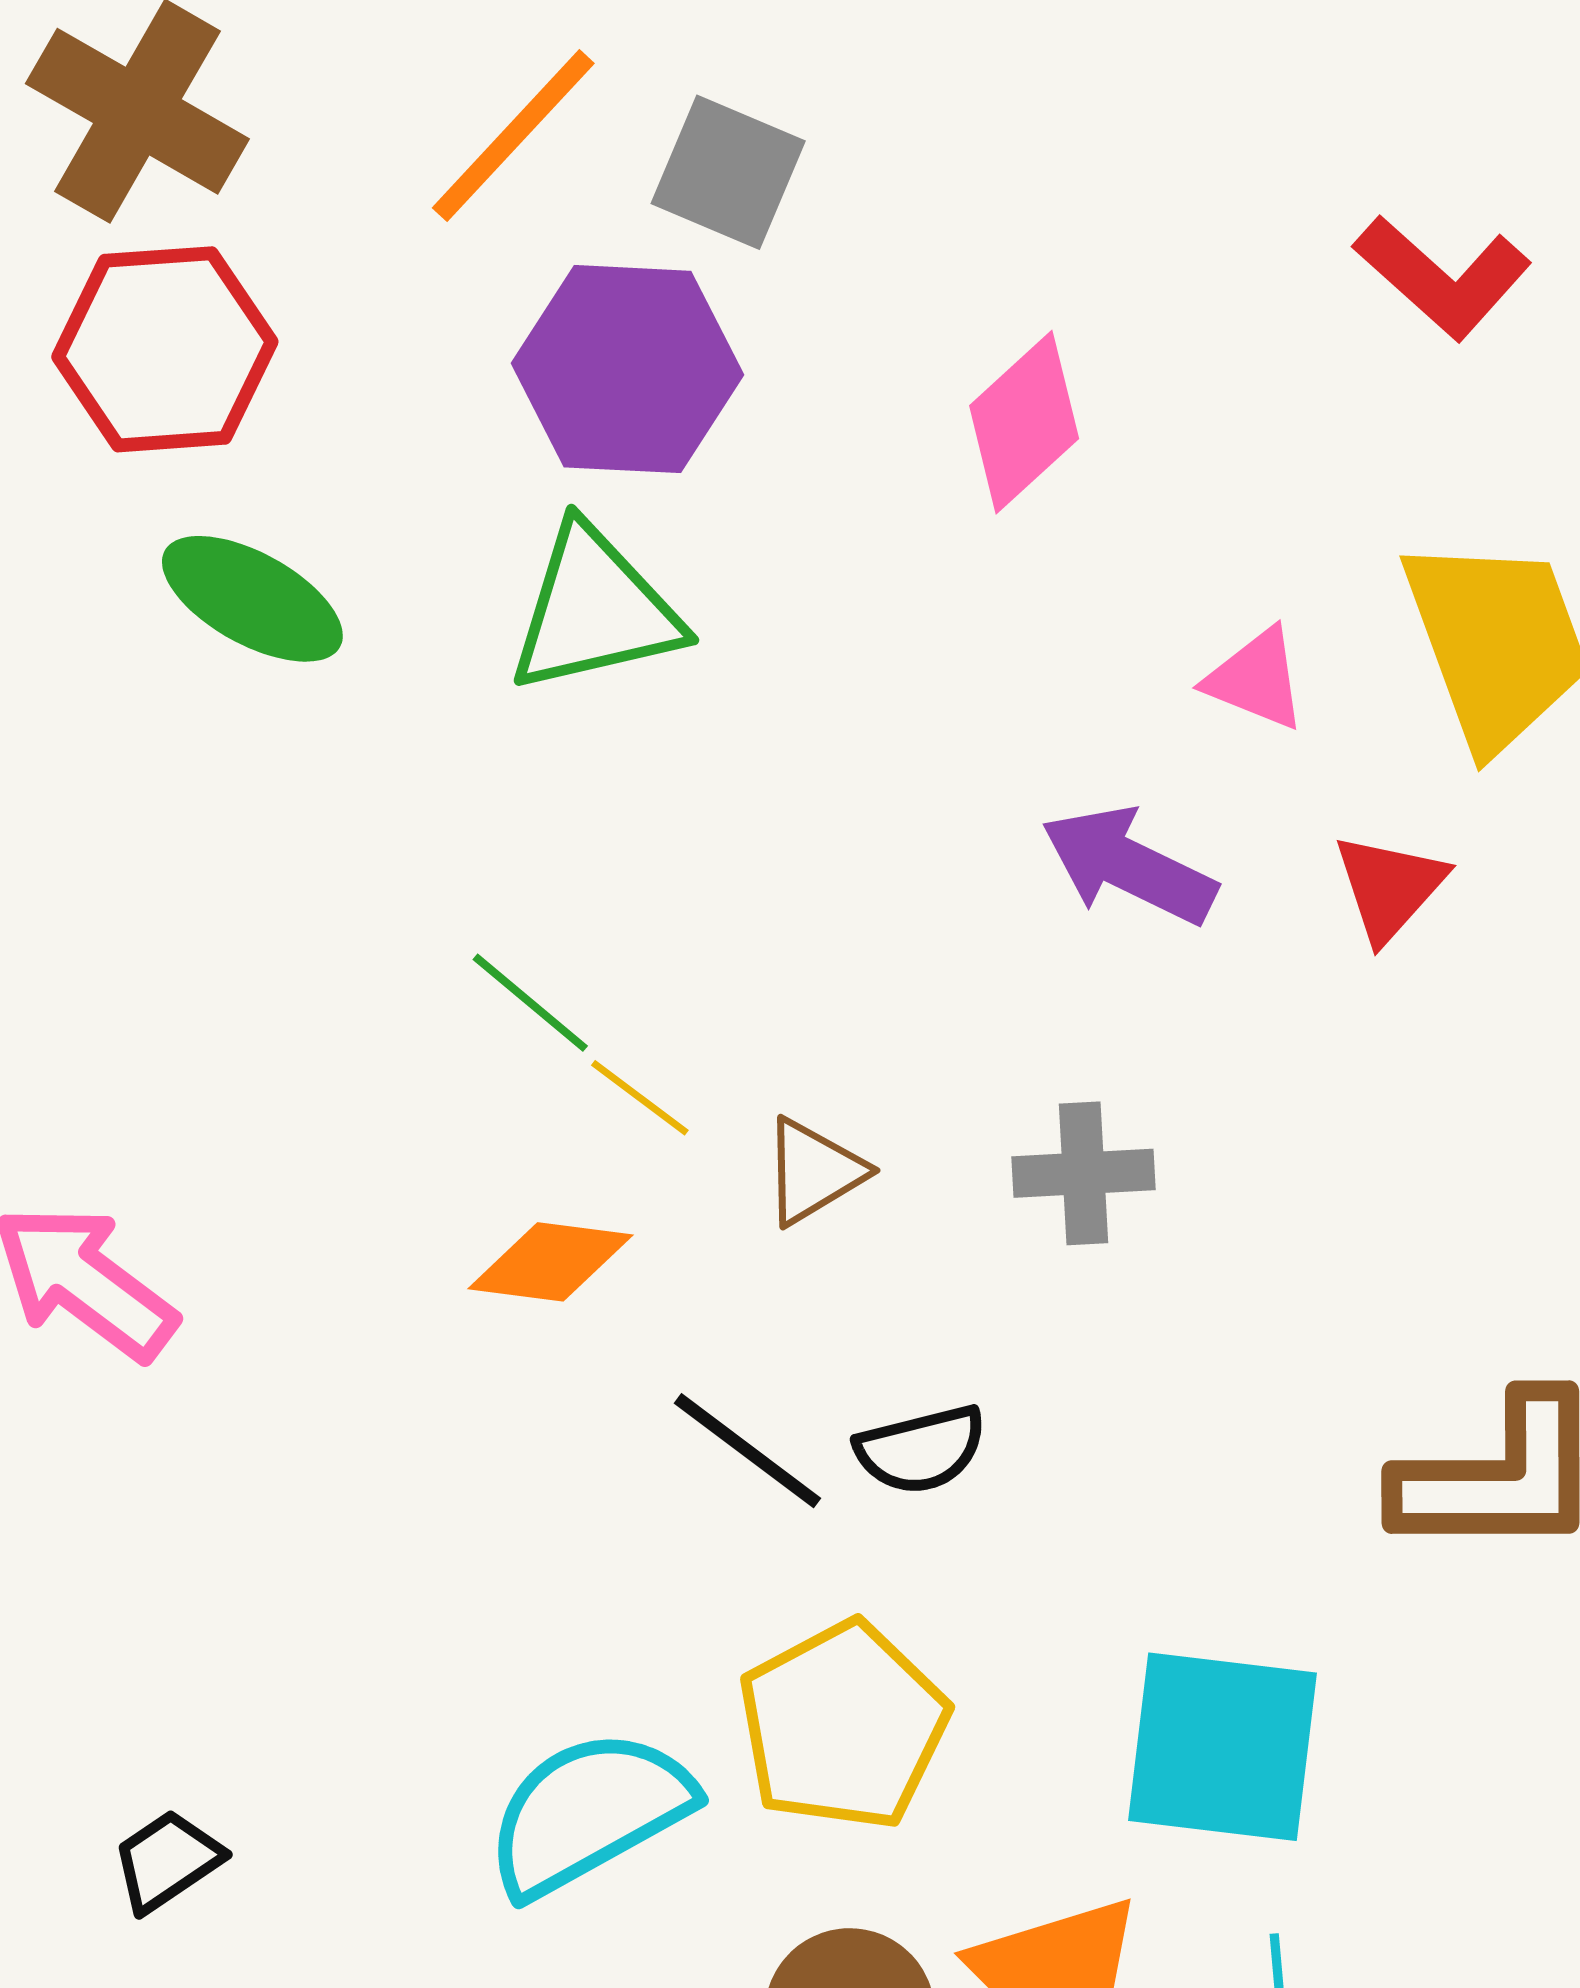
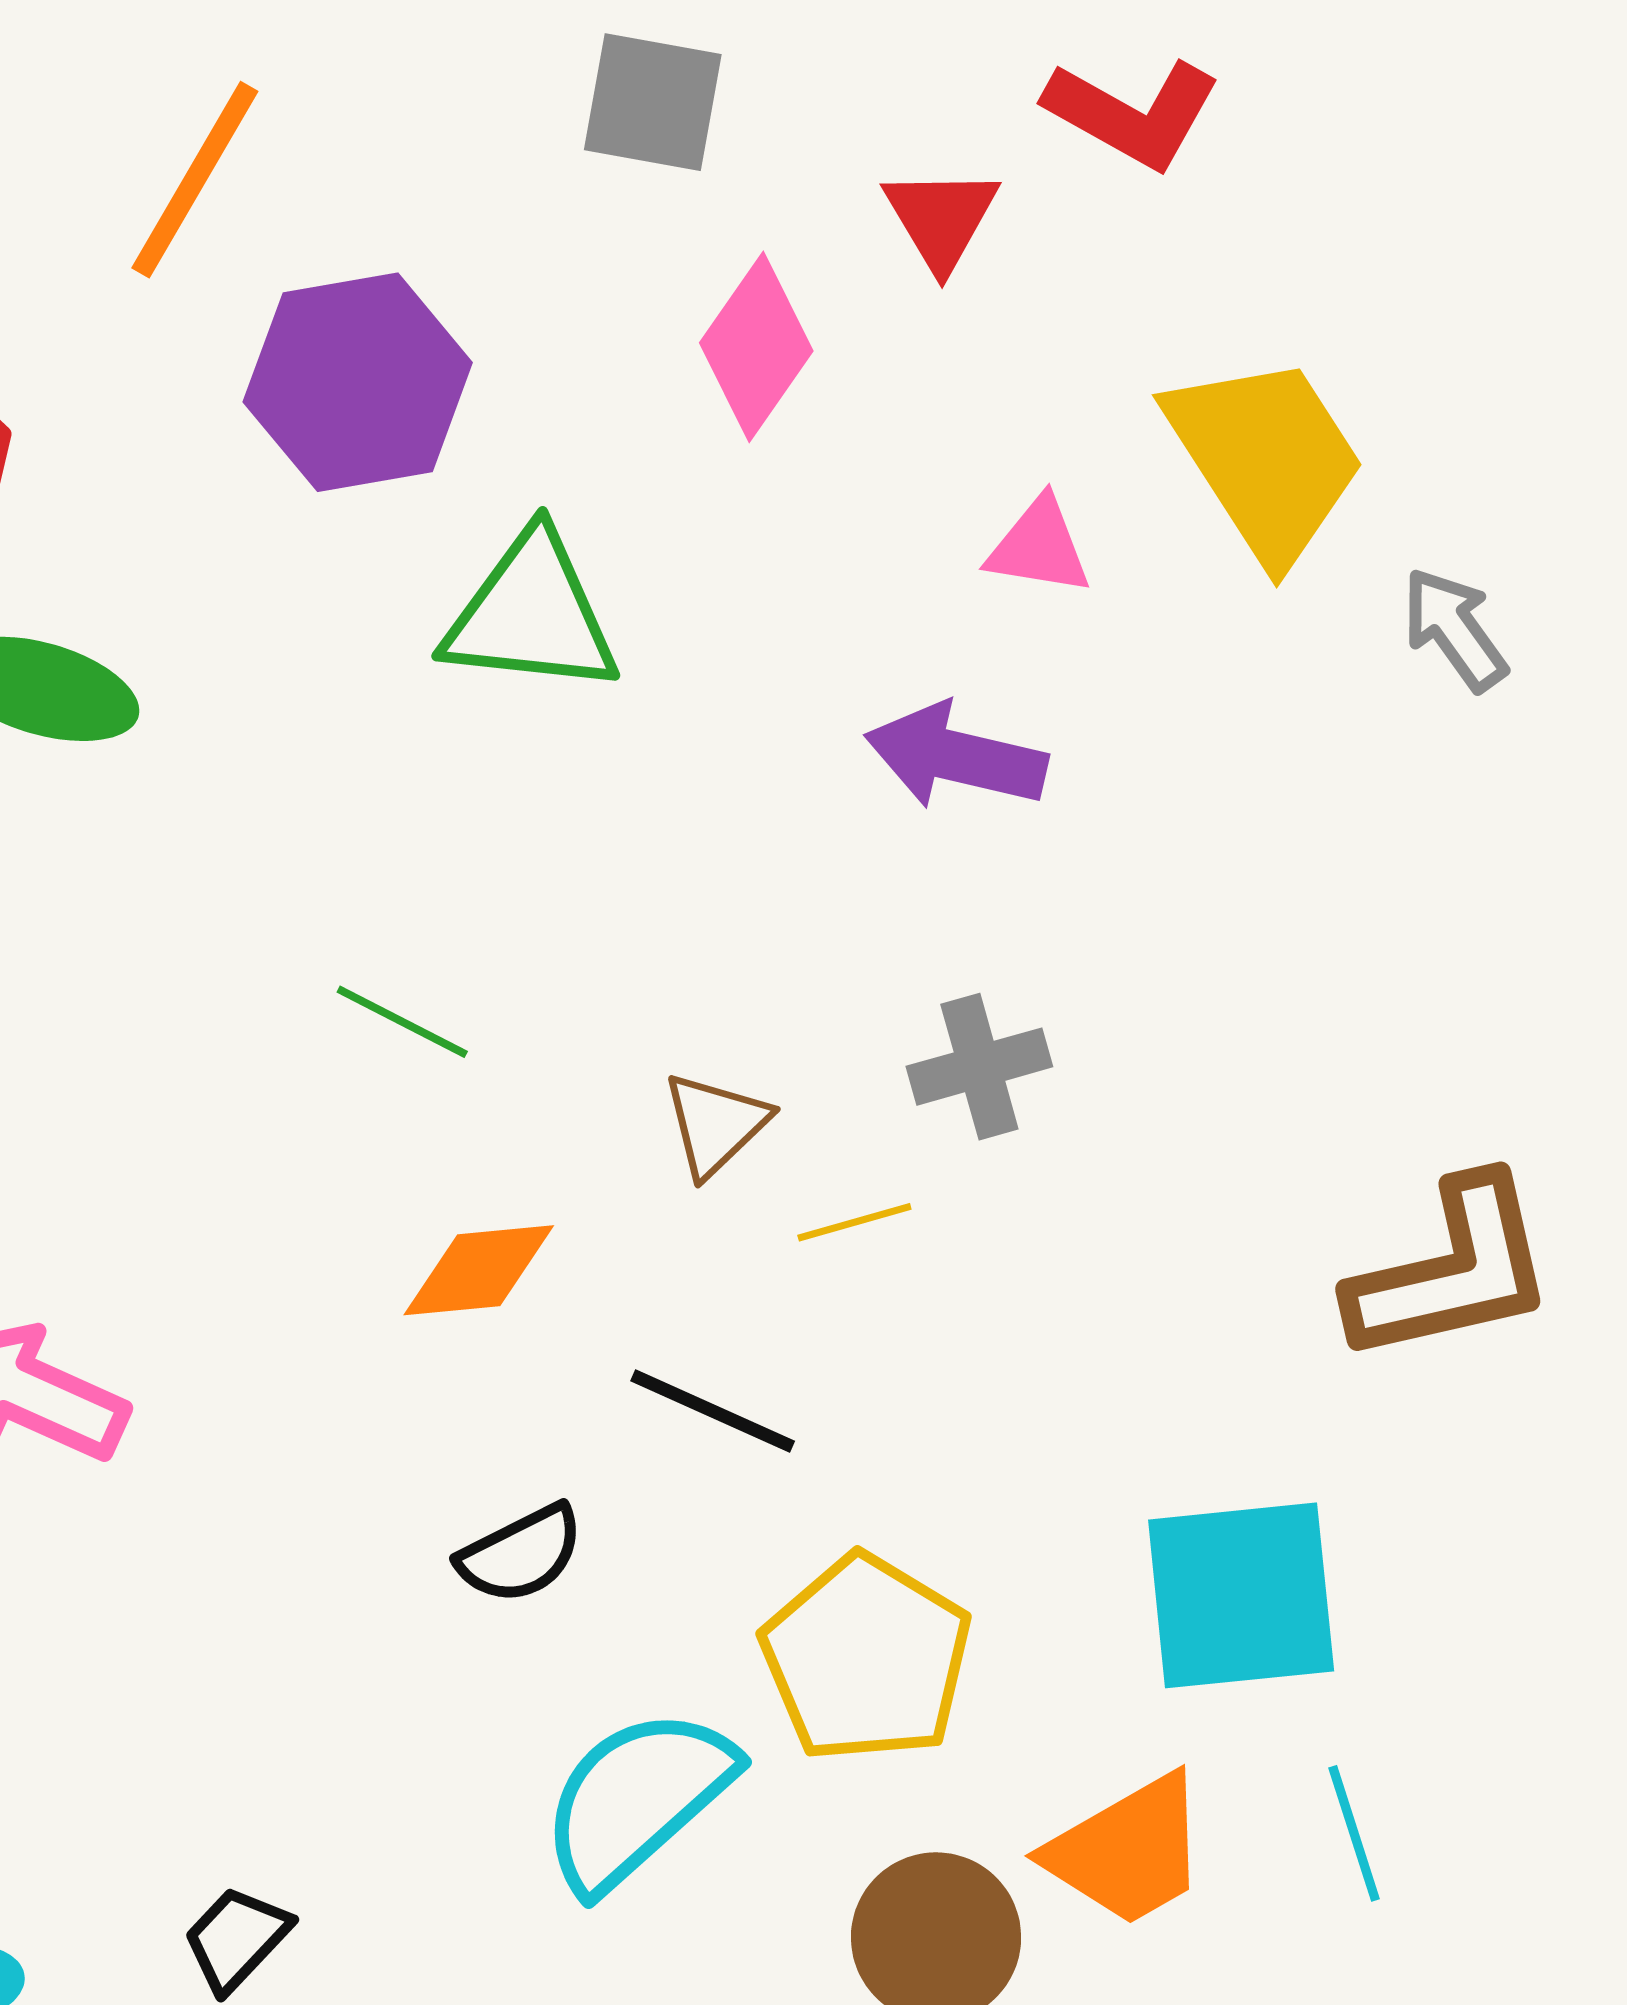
gray square: (728, 172) -> (653, 102), moved
green triangle: (595, 610) -> (531, 614), moved, turned 32
red triangle: (1389, 887) -> (941, 218), moved
yellow line: (640, 1098) -> (854, 1222), moved, turned -40
black semicircle: (921, 1449) -> (521, 1554), moved

